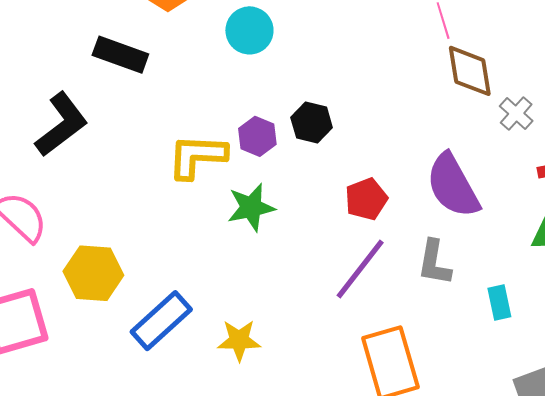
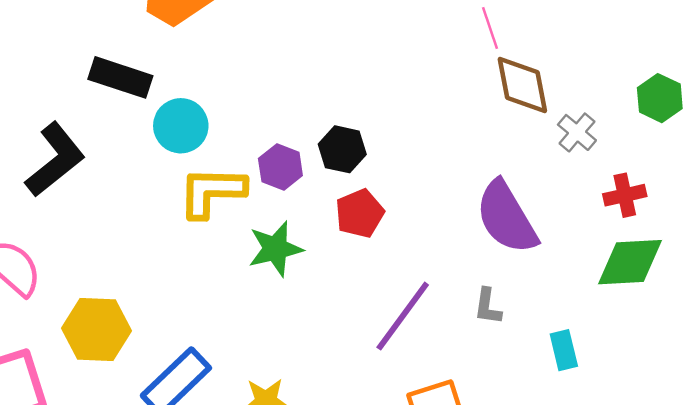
cyan circle: (249, 30) -> (181, 126), moved
red pentagon: (366, 199) -> (360, 213), moved
gray L-shape: (434, 263) -> (488, 306), size x0.7

